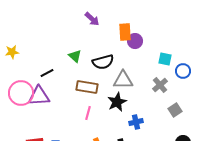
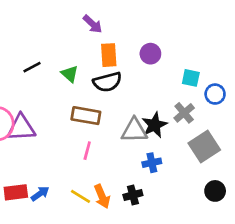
orange rectangle: (125, 32) -> (109, 55), moved
black line: (47, 73) -> (32, 67), moved
gray triangle: (123, 80) -> (134, 130), moved
black star: (117, 102) -> (154, 125), moved
gray square: (175, 110) -> (204, 147), size x1.6

